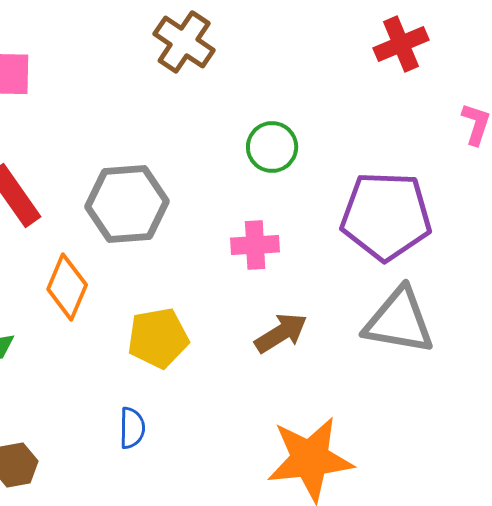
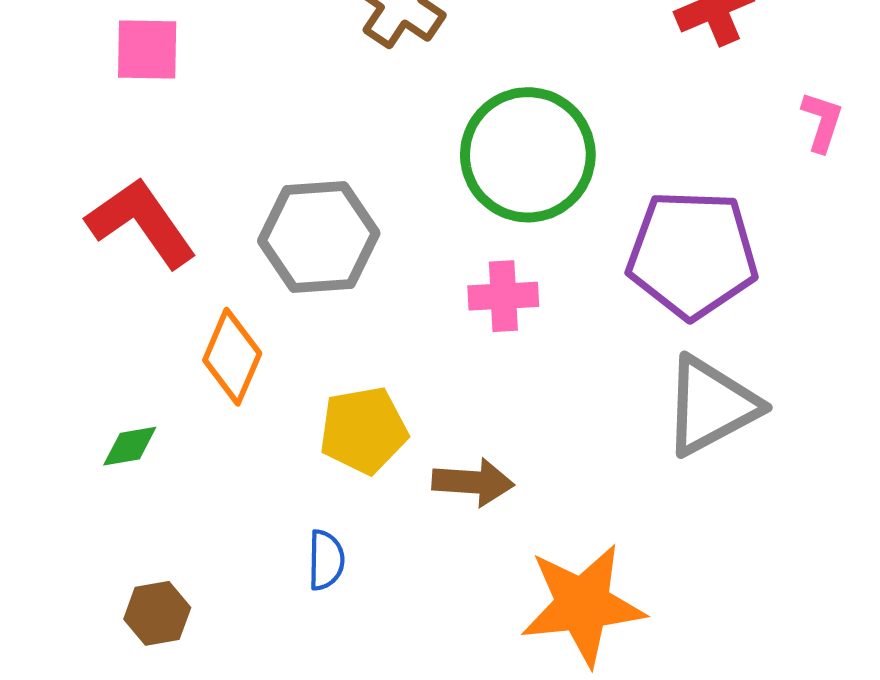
green circle: (272, 147) -> (528, 155), size x1.8
gray triangle: (399, 321) -> (711, 406), turned -38
brown arrow: (281, 333) -> (473, 482), moved, turned 36

